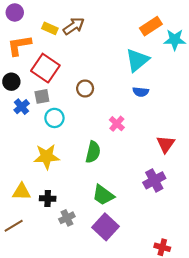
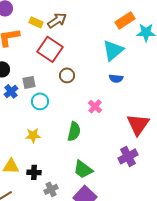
red square: (45, 68) -> (50, 49), moved
red triangle: (166, 144) -> (138, 124), size x1.4
yellow star: (47, 157) -> (33, 135), size x0.7

